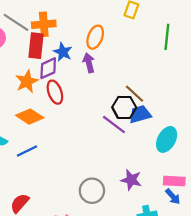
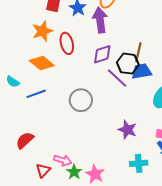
purple arrow: (89, 63) -> (100, 20), size x1.4
purple diamond: (48, 68) -> (102, 54), moved
brown line: (134, 94) -> (138, 52), turned 54
gray circle: (92, 191) -> (81, 100), moved

